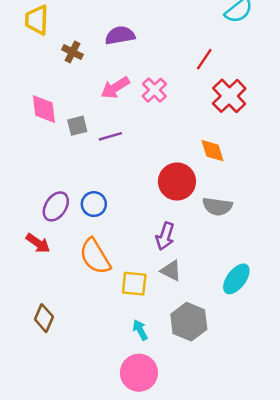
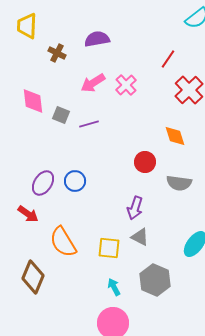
gray square: (77, 126) -> (61, 115), turned 36
red circle: (177, 181) -> (145, 162), size x0.7
orange semicircle: (95, 256) -> (63, 242), moved
brown diamond: (44, 318) -> (33, 277), size x1.4

